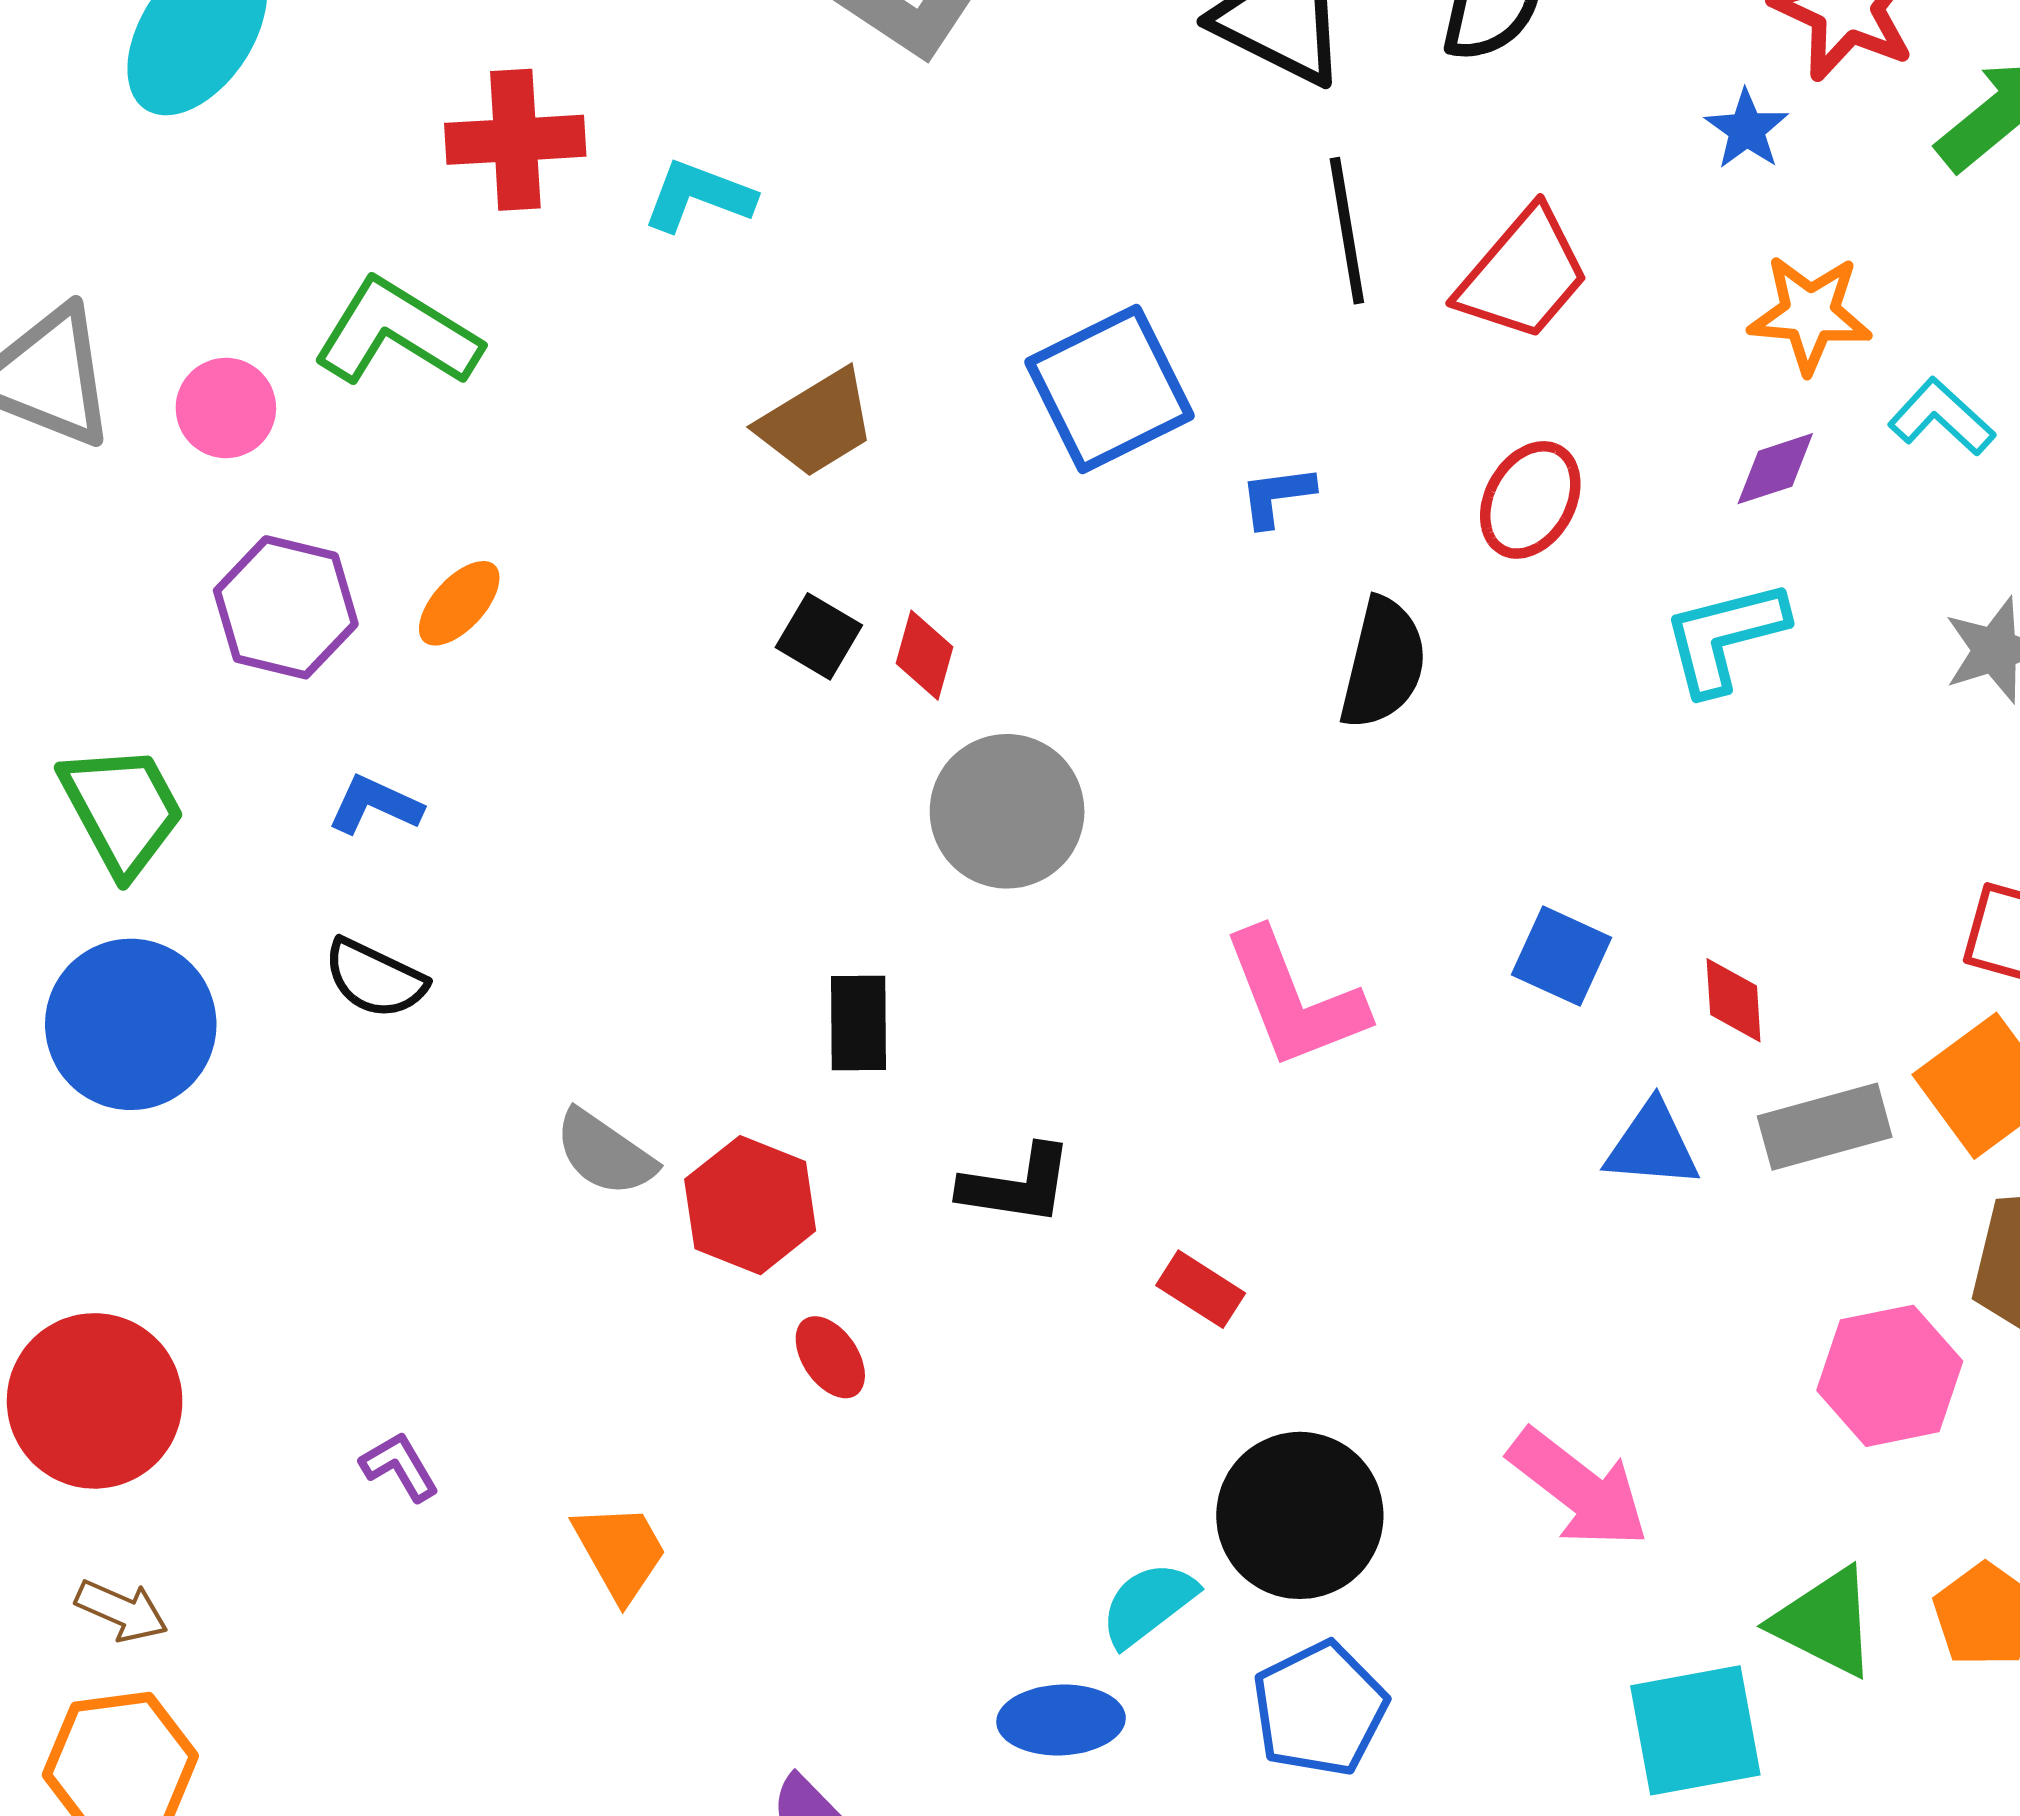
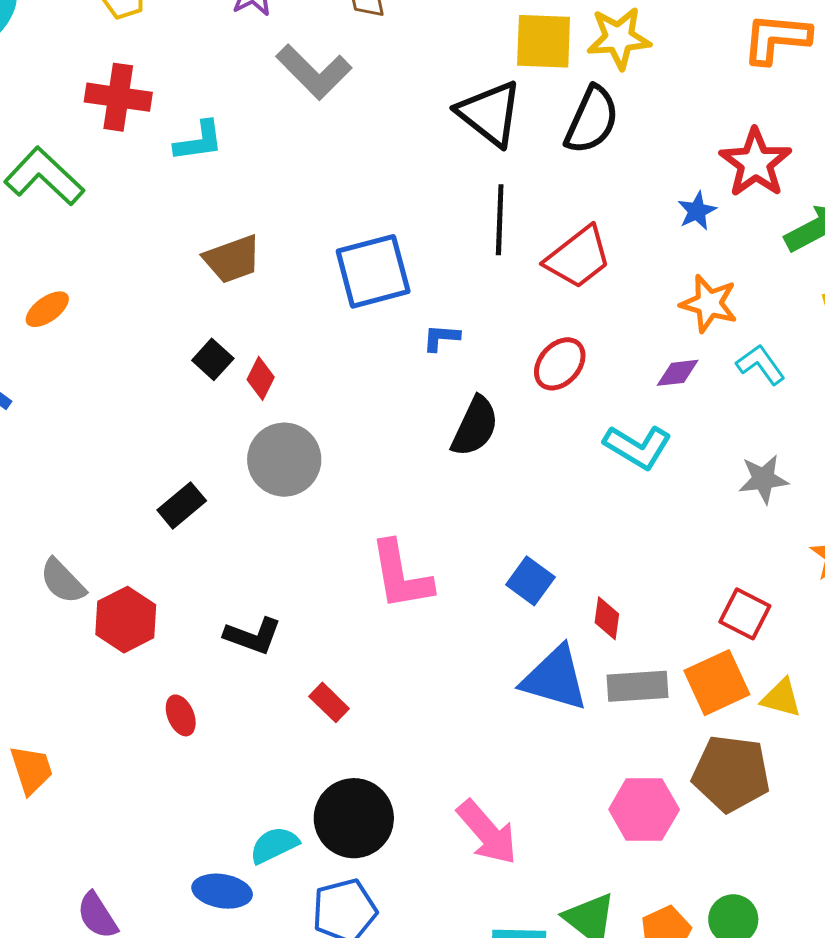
cyan L-shape: (699, 196) -> (199, 141), turned 140
cyan L-shape: (1725, 637) -> (638, 447), turned -146
black rectangle: (859, 1023) -> (182, 505), moved, turned 39
blue triangle: (1652, 1145) -> (555, 678), size x1.5
red ellipse: (830, 1357) -> (181, 715), moved

